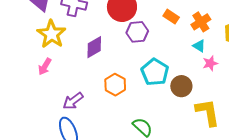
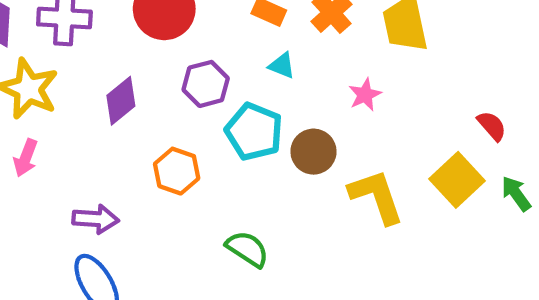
purple hexagon: (137, 32) -> (206, 84), moved
cyan triangle: (199, 46) -> (282, 65), moved
purple arrow: (73, 101) -> (96, 219), turned -130

